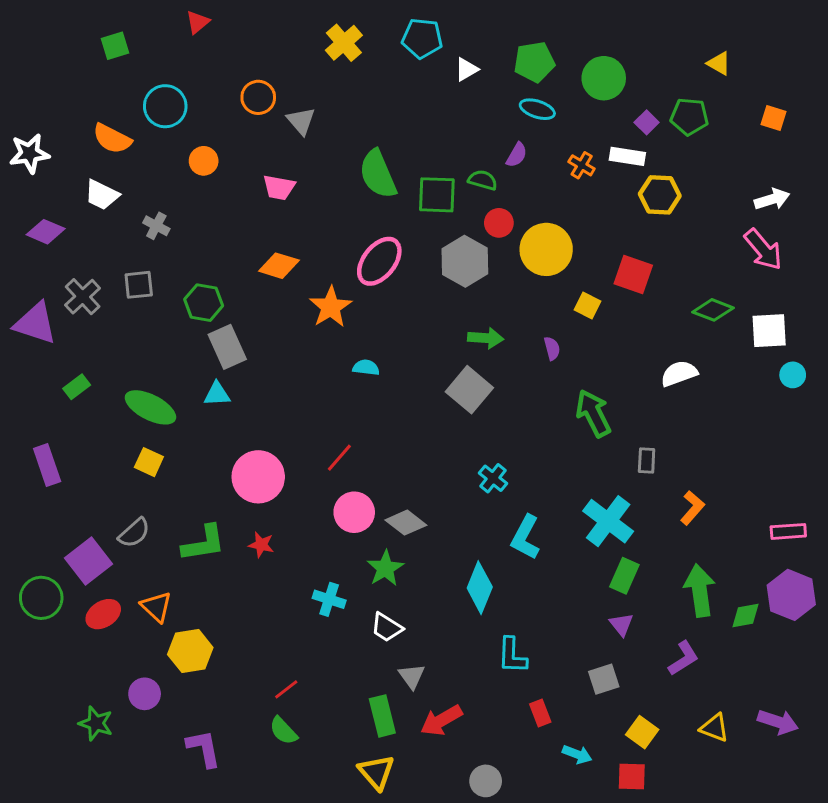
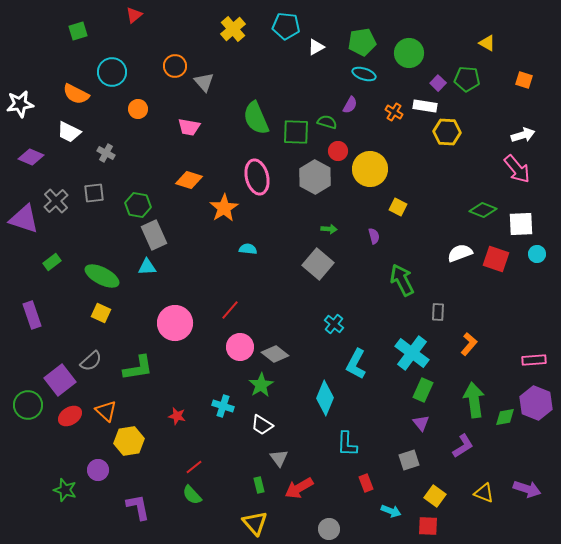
pink ellipse: (379, 261) -> (257, 177), turned -52
red square: (633, 275) -> (496, 259), moved
green arrow: (486, 338) -> (329, 229), size x0.7
red star: (261, 545) -> (177, 416), moved
green rectangle: (382, 716) -> (259, 485), size x0.6

